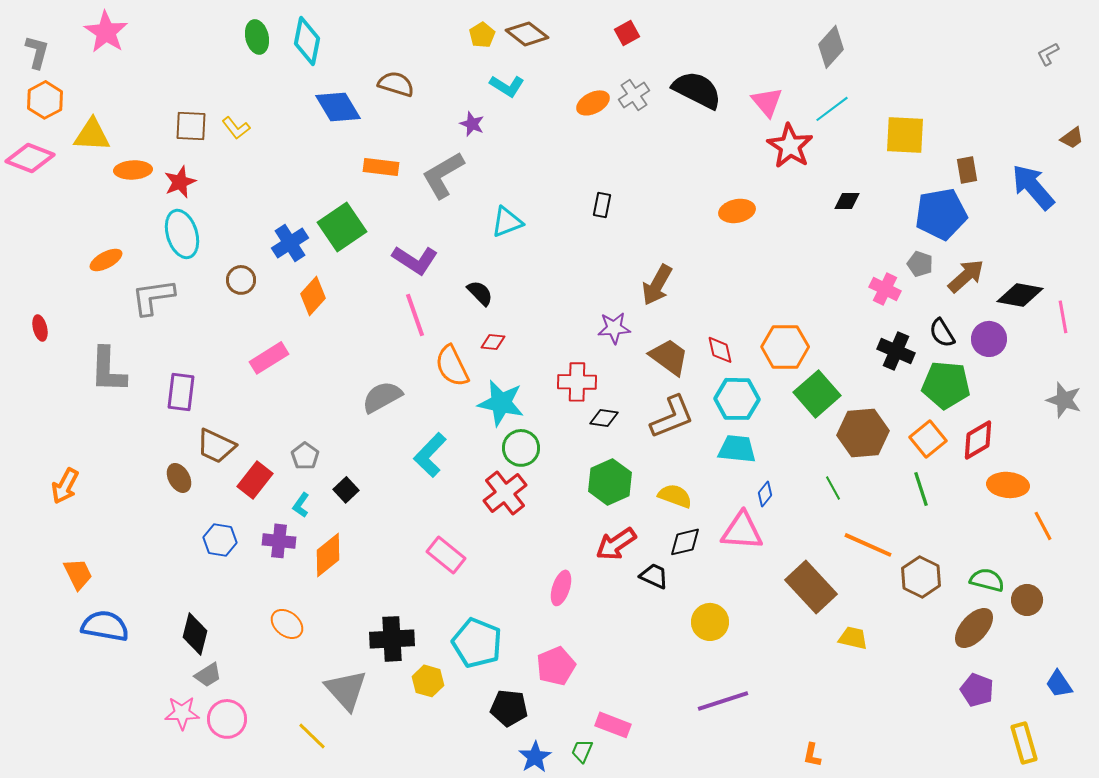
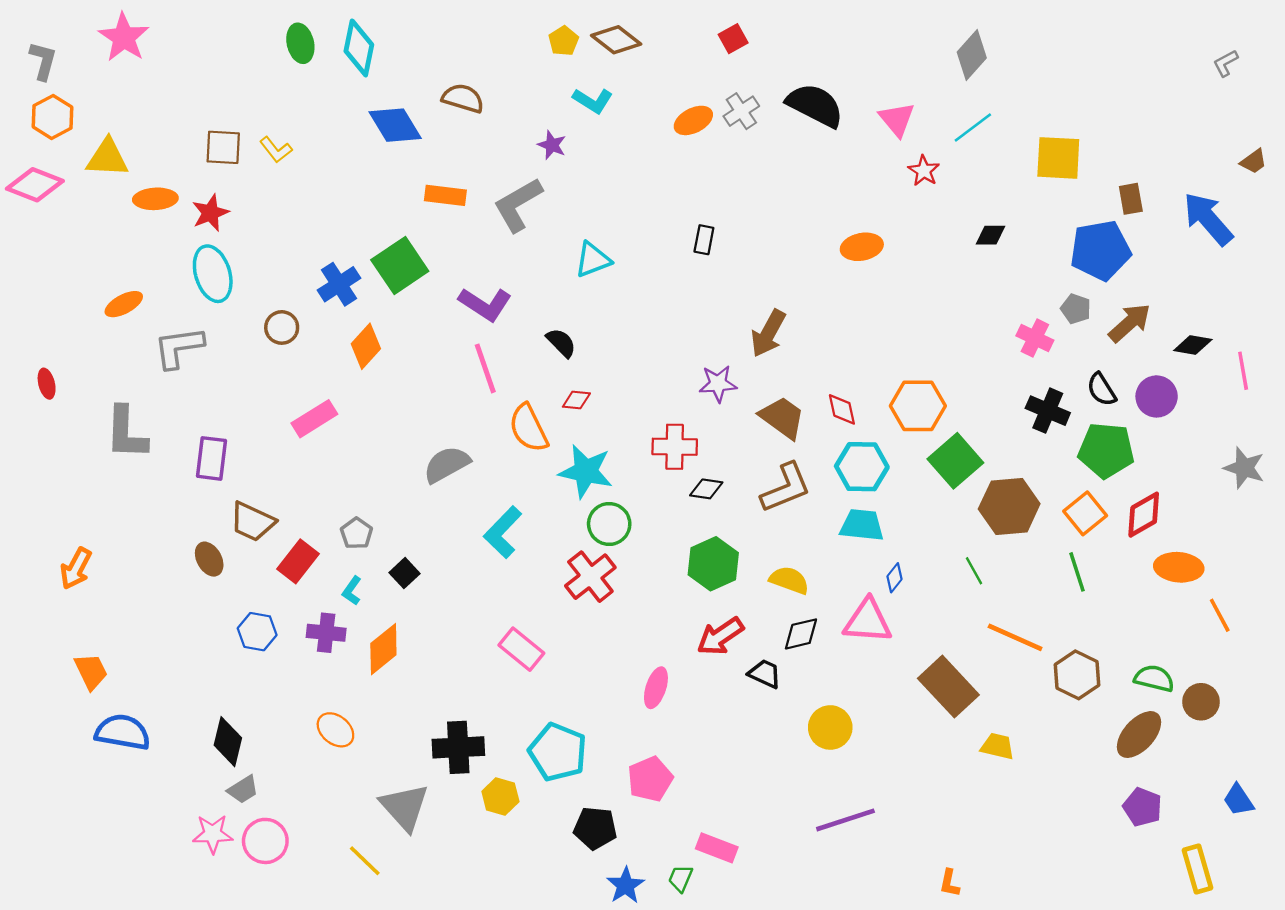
red star: (790, 146) -> (924, 171), size x0.6
black diamond: (1020, 295) -> (1193, 345), size x0.7

